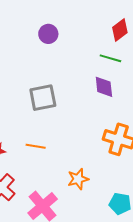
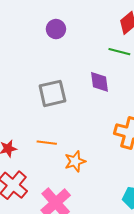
purple diamond: (104, 87) -> (100, 82), moved
orange star: (78, 179) -> (75, 161), moved

